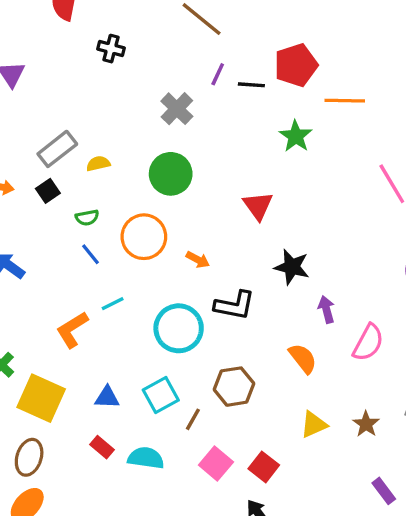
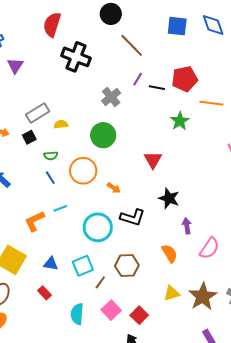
black cross: (111, 49) -> (76, 57), size x1.8
brown star: (366, 424) -> (203, 296), size x1.8
cyan semicircle: (146, 458) -> (77, 314), moved, turned -100

